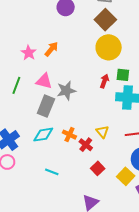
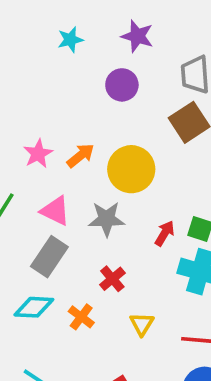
yellow circle: (109, 47) -> (131, 169), moved
gray star: (66, 91) -> (106, 219), moved
red cross: (86, 145) -> (112, 279), moved

